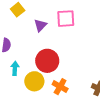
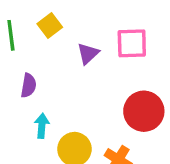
red circle: (47, 61) -> (144, 111), moved

